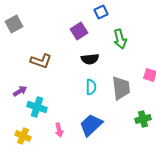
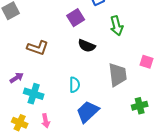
black semicircle: (90, 59) -> (87, 46), turned 30
cyan semicircle: (91, 87) -> (75, 85), moved
pink arrow: (59, 130) -> (46, 121), moved

